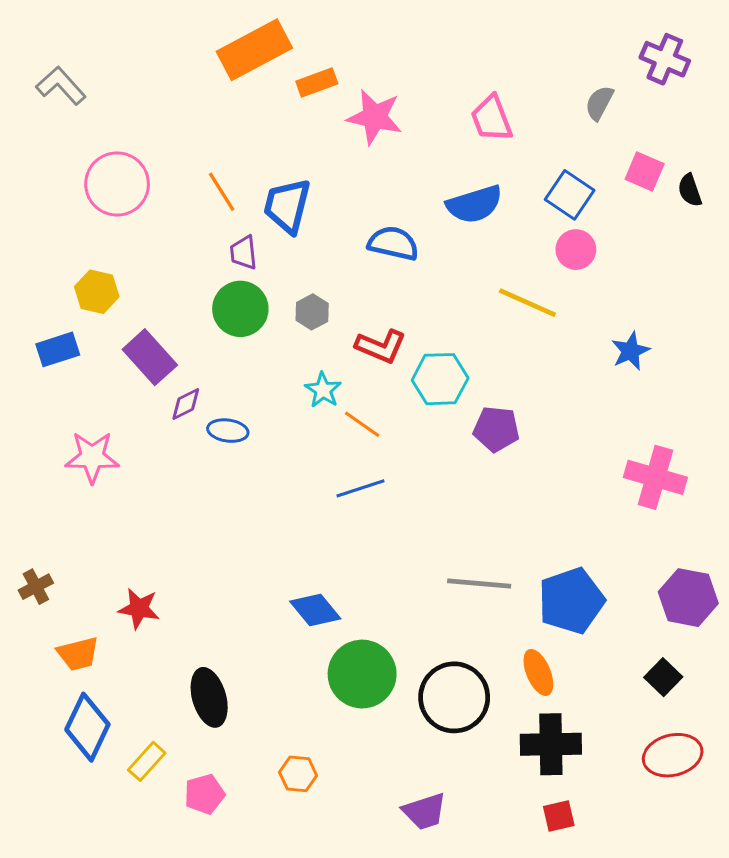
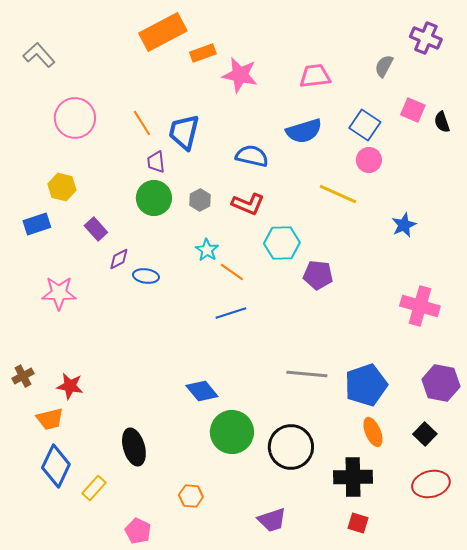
pink trapezoid: (492, 118) -> (315, 76), turned 104
red L-shape: (381, 346) -> (248, 204), moved
purple rectangle: (150, 357) -> (96, 229), size x0.7
red star: (139, 608) -> (70, 386), moved
orange ellipse: (538, 672) -> (373, 432), moved
pink pentagon: (204, 794) -> (138, 531), moved, turned -30
red square: (559, 816) -> (358, 523), turned 30

